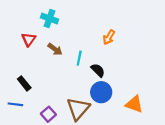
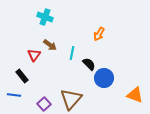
red triangle: (29, 39) -> (34, 55), moved
blue circle: (101, 92) -> (104, 78), moved
orange triangle: (134, 104) -> (135, 95), moved

